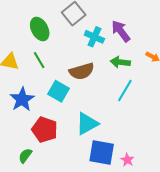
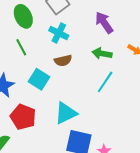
cyan cross: (94, 37) -> (59, 33), moved
brown semicircle: (82, 71) -> (63, 61), size x0.7

